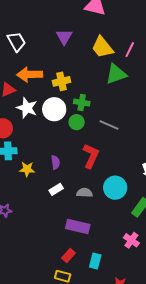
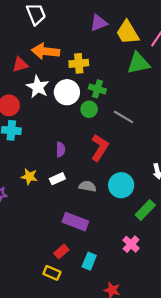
purple triangle: (64, 37) -> (99, 23), moved, turned 30
yellow star: (27, 169) -> (29, 177), moved

